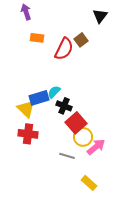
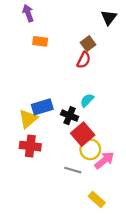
red semicircle: (64, 49) -> (84, 60), moved, size x0.7
cyan semicircle: (54, 92) -> (87, 100), moved
yellow triangle: (26, 109) -> (28, 119), turned 36

